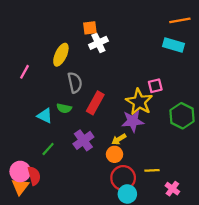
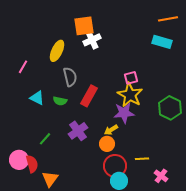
orange square: (90, 28) -> (84, 26), size x1.5
pink square: (155, 86) -> (131, 78), moved
cyan triangle: (45, 116) -> (37, 98), moved
orange triangle: (20, 186) -> (50, 179), moved

